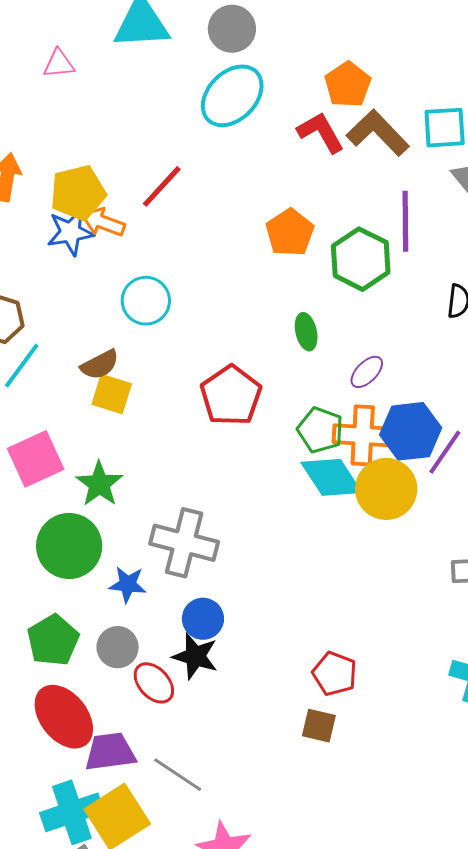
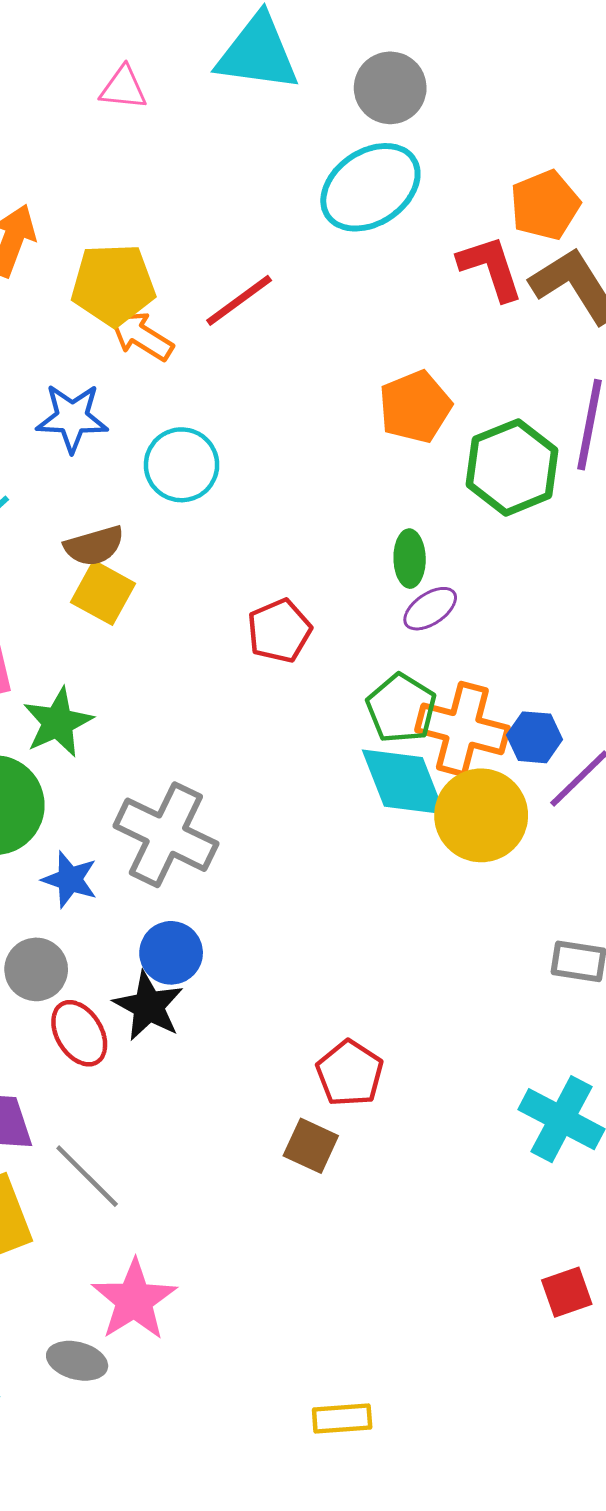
blue star: (70, 232) -> (72, 418), moved
purple ellipse: (367, 372) -> (430, 609), moved
red pentagon: (231, 396) -> (279, 631), size x0.7
blue hexagon: (411, 431) -> (535, 737), size x0.6

